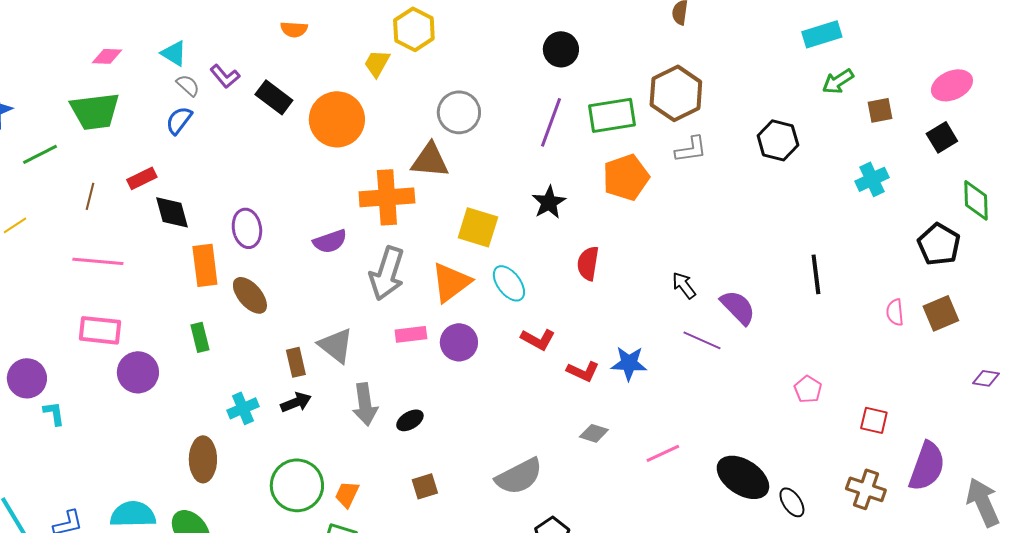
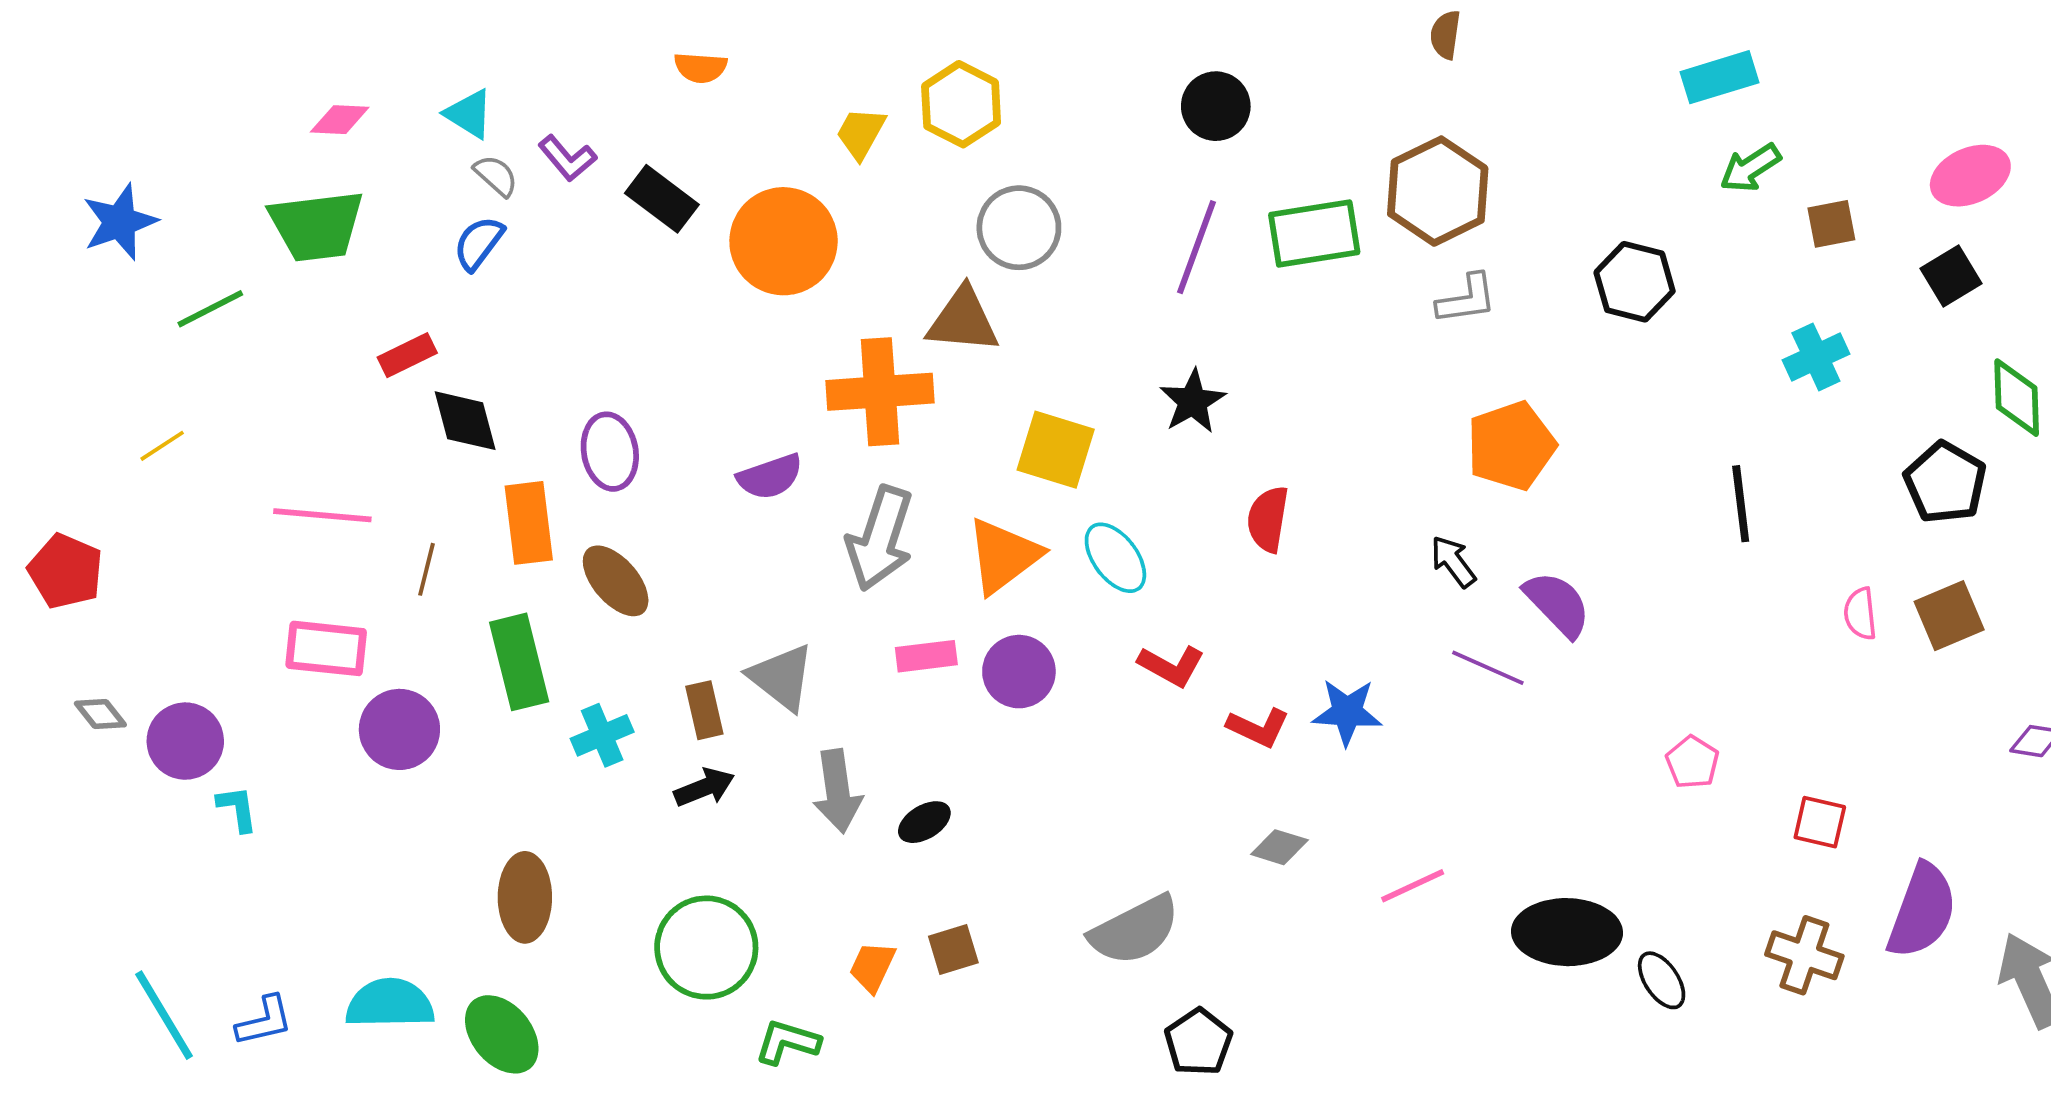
yellow hexagon: (414, 29) -> (961, 104), moved
orange pentagon: (626, 177) -> (1511, 446), moved
brown line: (90, 196) -> (426, 569), moved
black line: (816, 274) -> (1741, 504), moved
green rectangle: (200, 337) -> (519, 662), size x1.6
cyan cross: (243, 408) -> (602, 735), moved
black ellipse: (743, 477) -> (1567, 932), turned -32
orange trapezoid: (347, 494) -> (872, 967), moved

